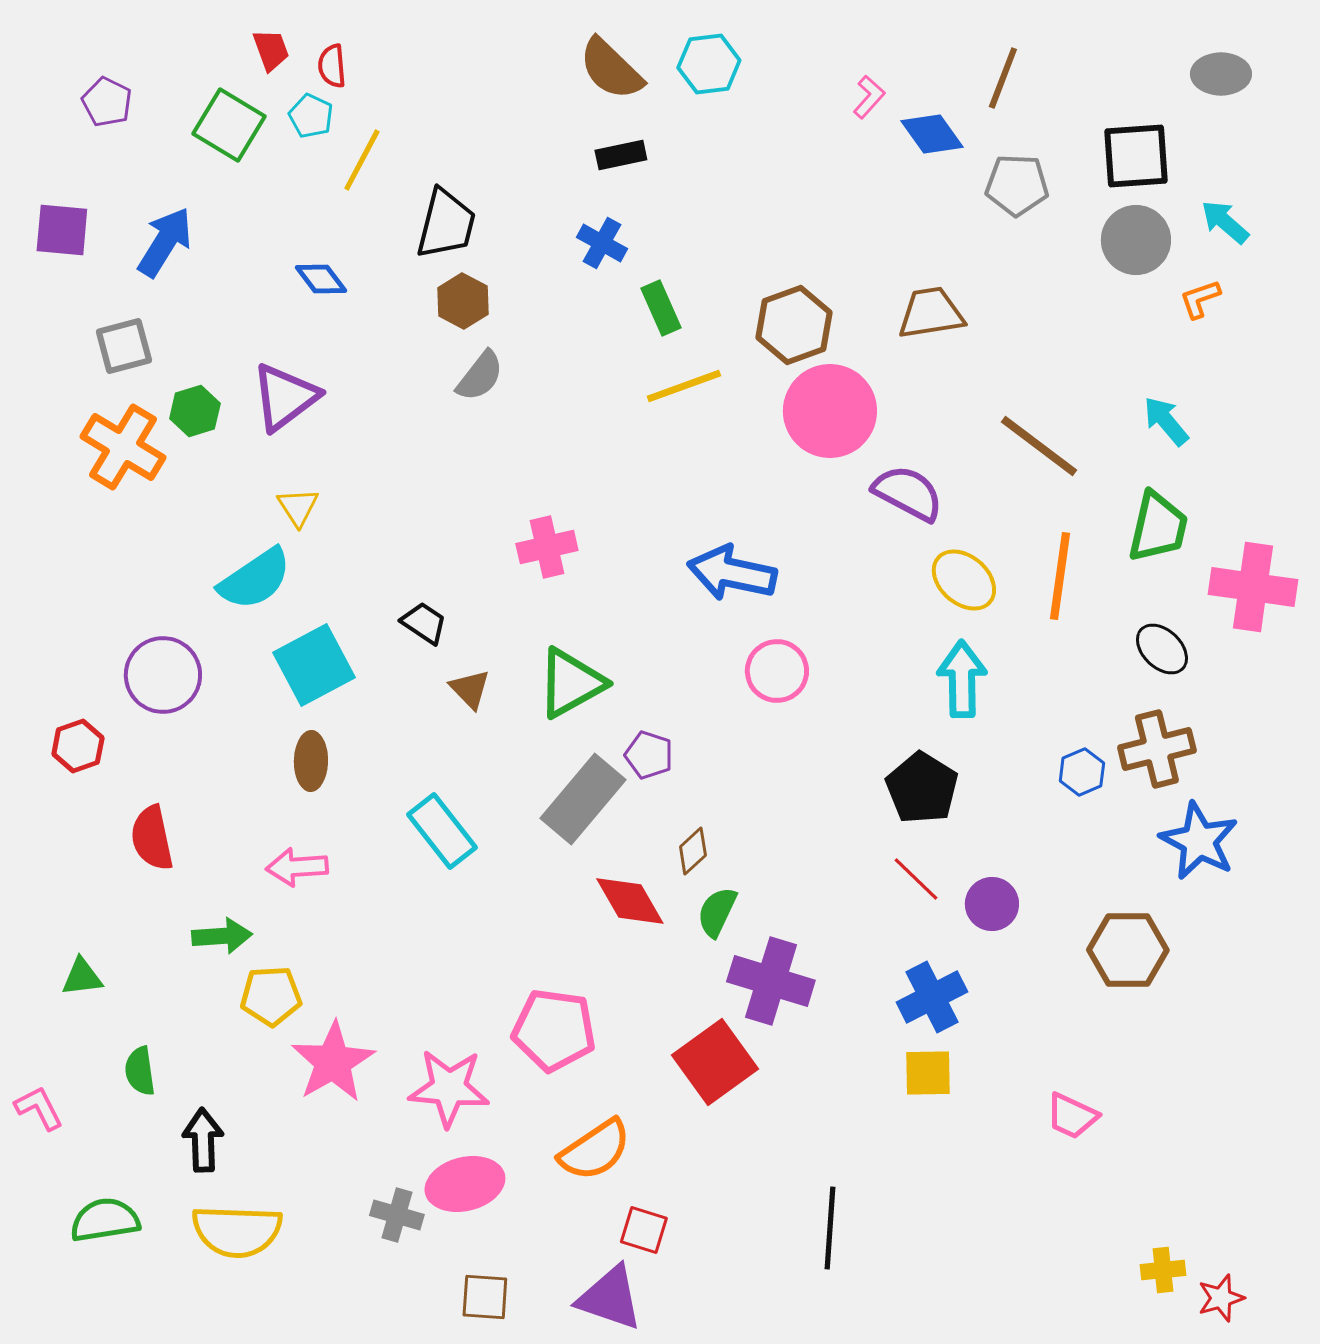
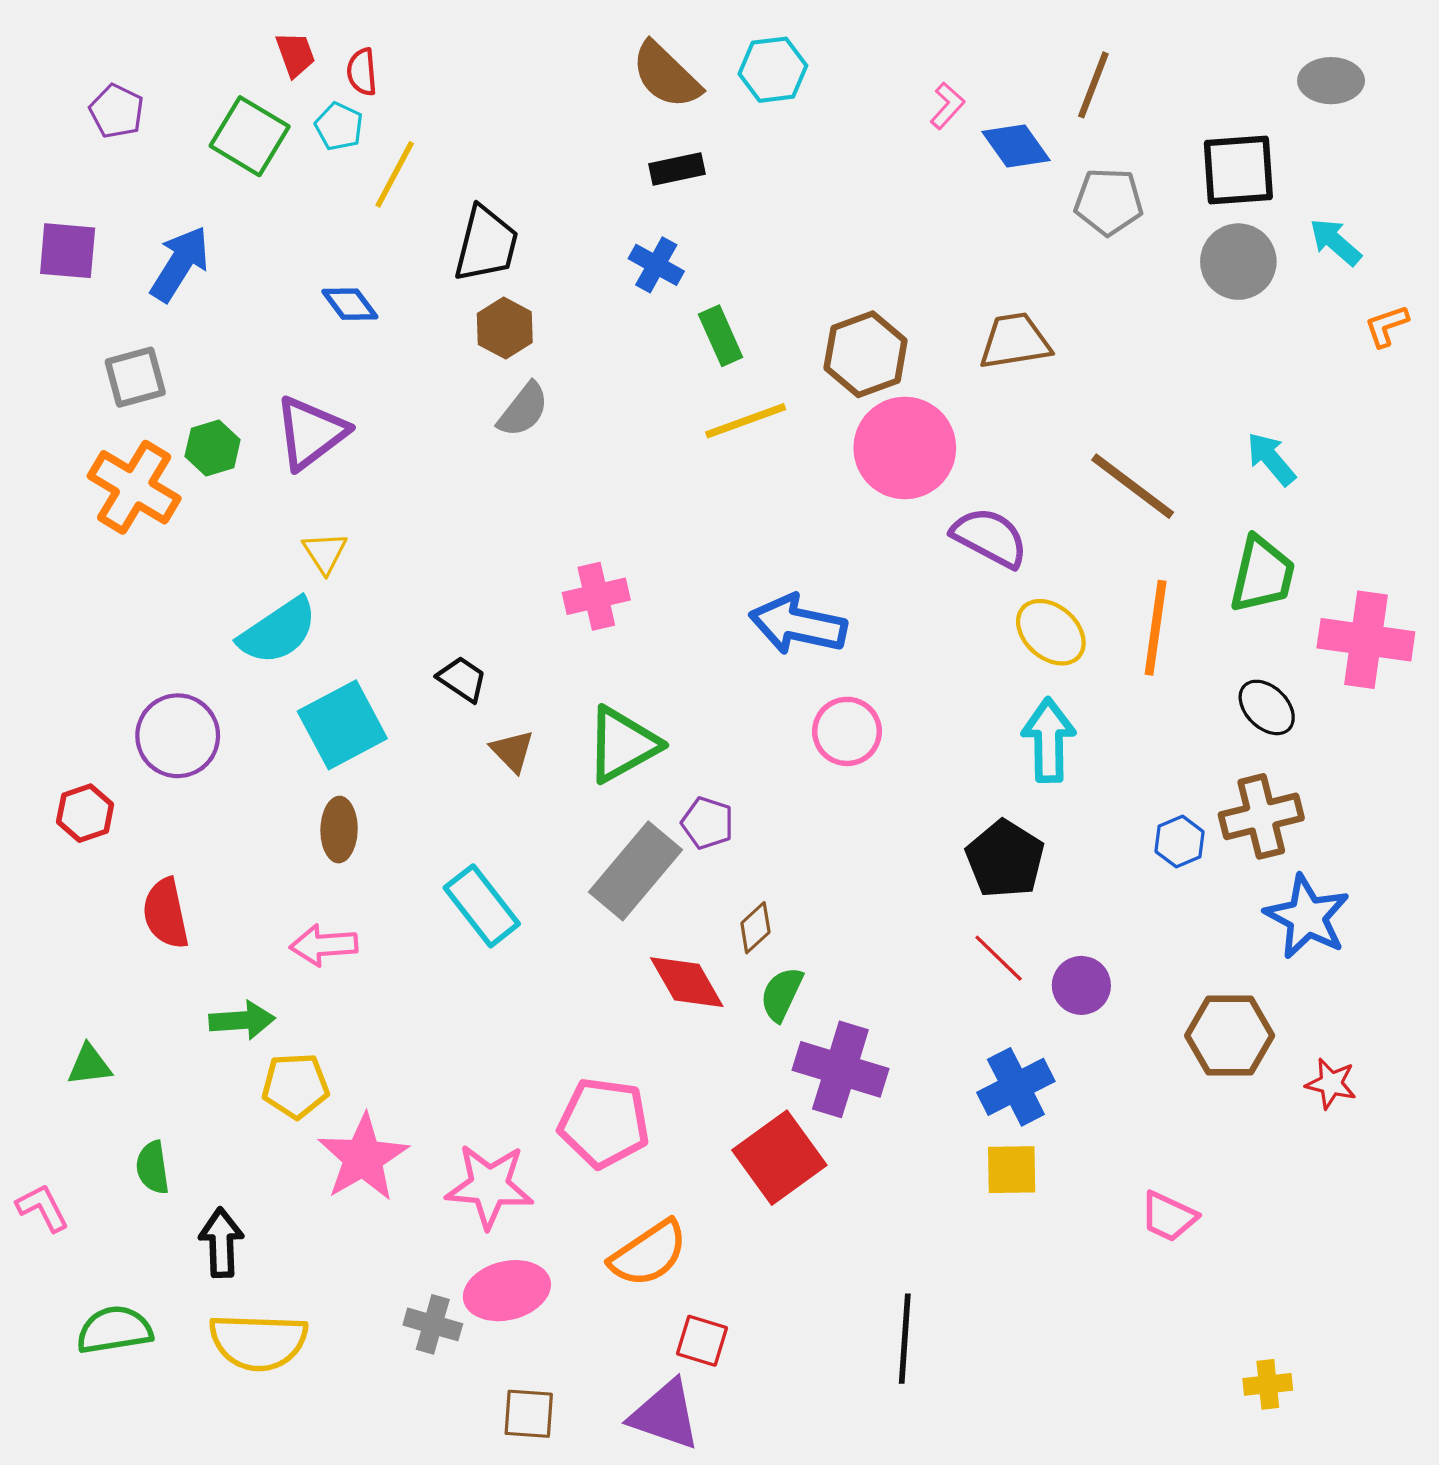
orange L-shape: (1200, 299) -> (1387, 326), moved
red star: (1221, 1298) -> (1331, 1084), moved, turned 30

